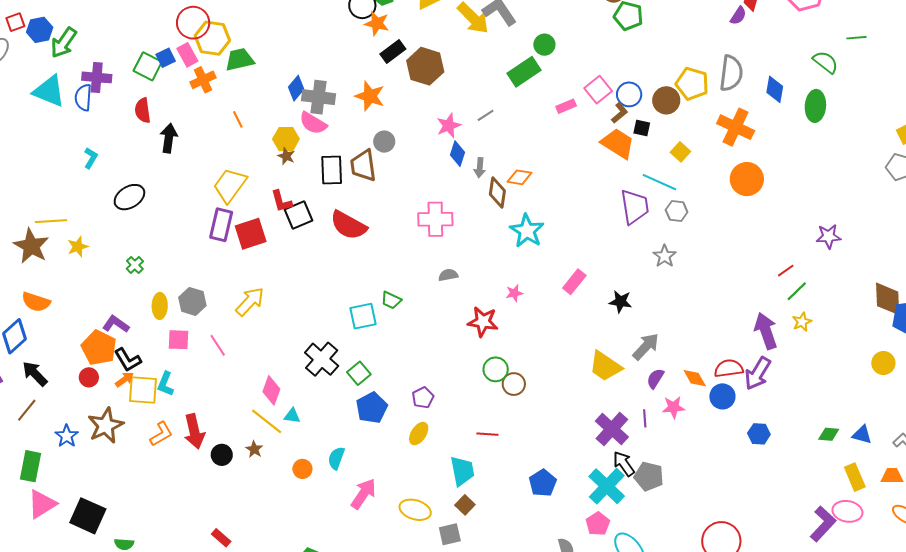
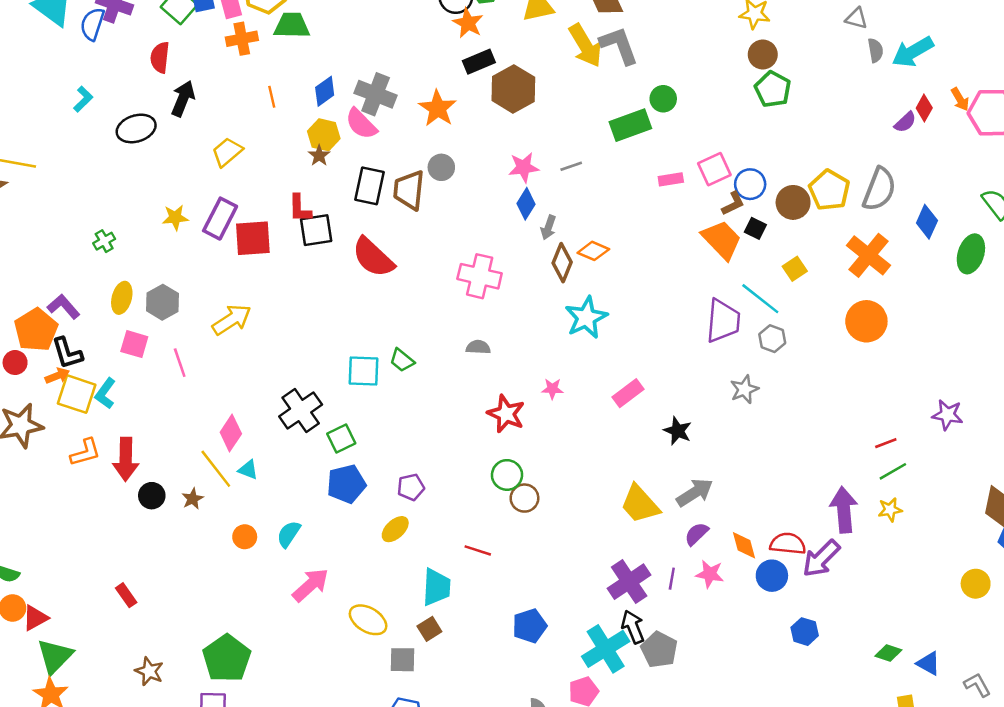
blue diamond: (296, 88) -> (325, 91), moved
yellow trapezoid: (230, 185) -> (227, 152), moved, size x0.7
black ellipse: (129, 197) -> (136, 128), moved
yellow star: (78, 247) -> (175, 217), moved

